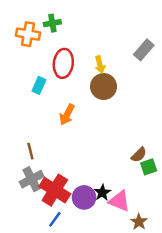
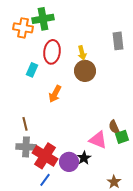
green cross: (52, 23) -> (43, 19), size x1.5
gray rectangle: (144, 50) -> (118, 41), turned -48
brown semicircle: (139, 155) -> (114, 127), turned 112
gray cross: (32, 179) -> (26, 147), turned 30
pink triangle: (119, 201) -> (98, 140), moved

